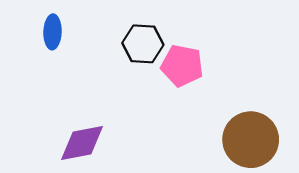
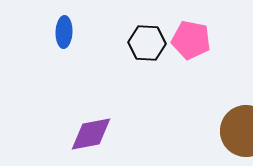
pink pentagon: (182, 66) -> (191, 40), moved

